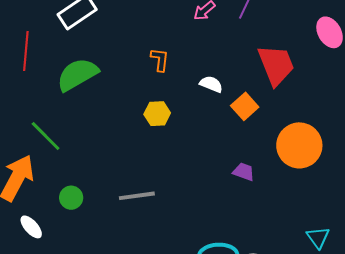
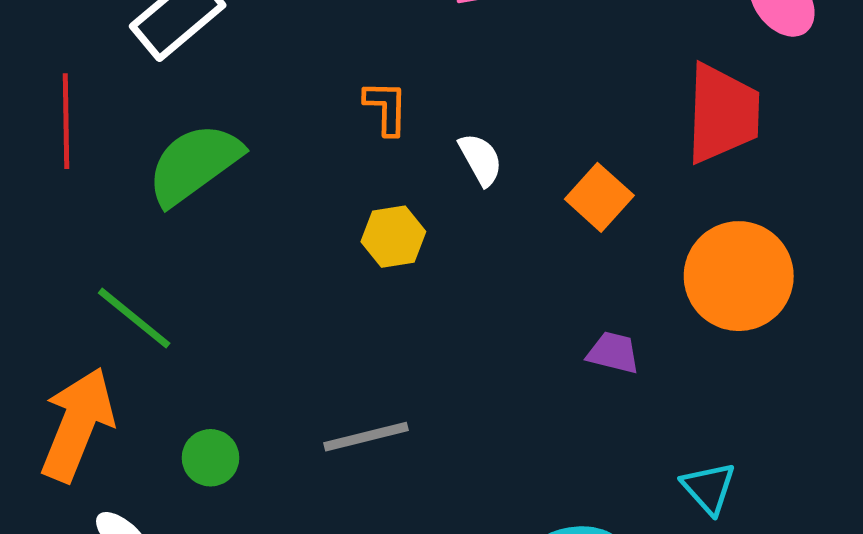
red trapezoid: (276, 65) -> (722, 113), moved, turned 30
white semicircle: (211, 84) -> (481, 159), moved, turned 45
cyan triangle: (318, 237) -> (709, 488), moved

